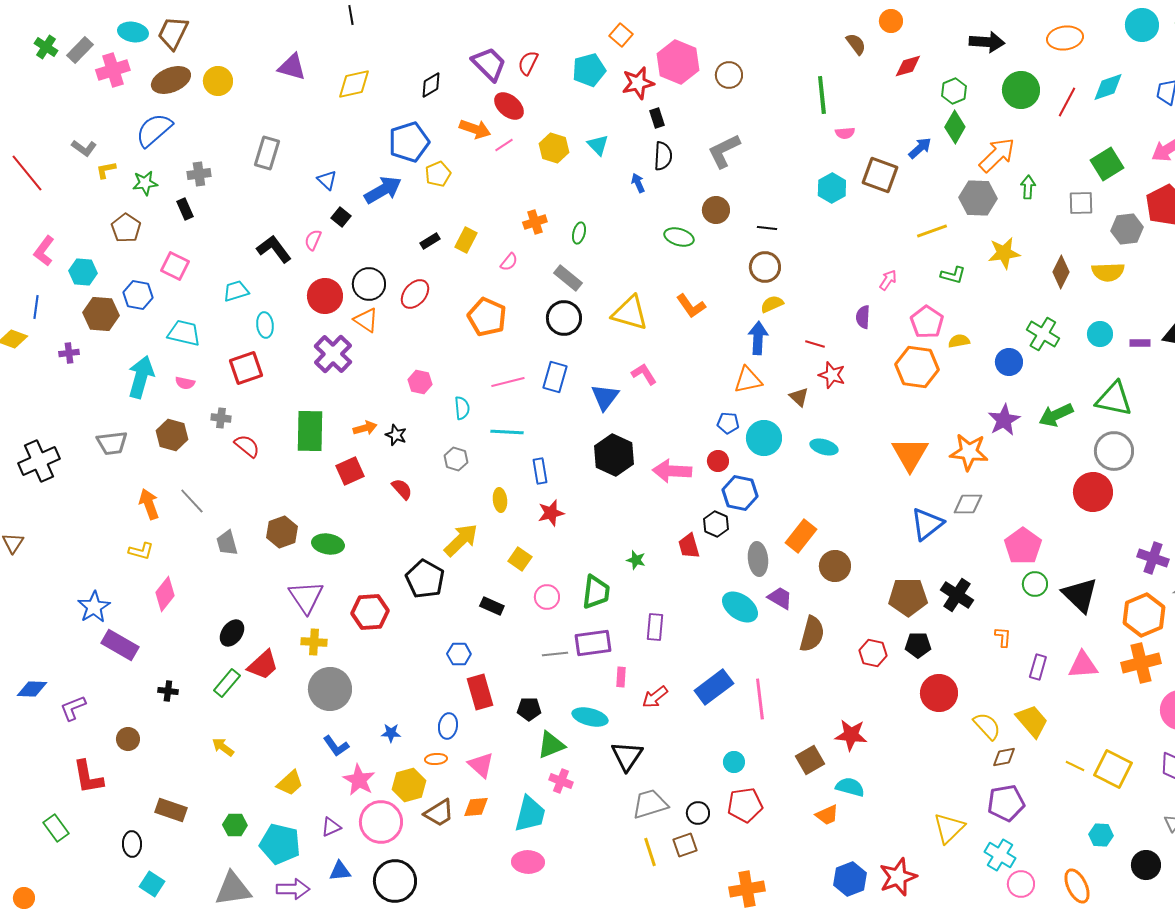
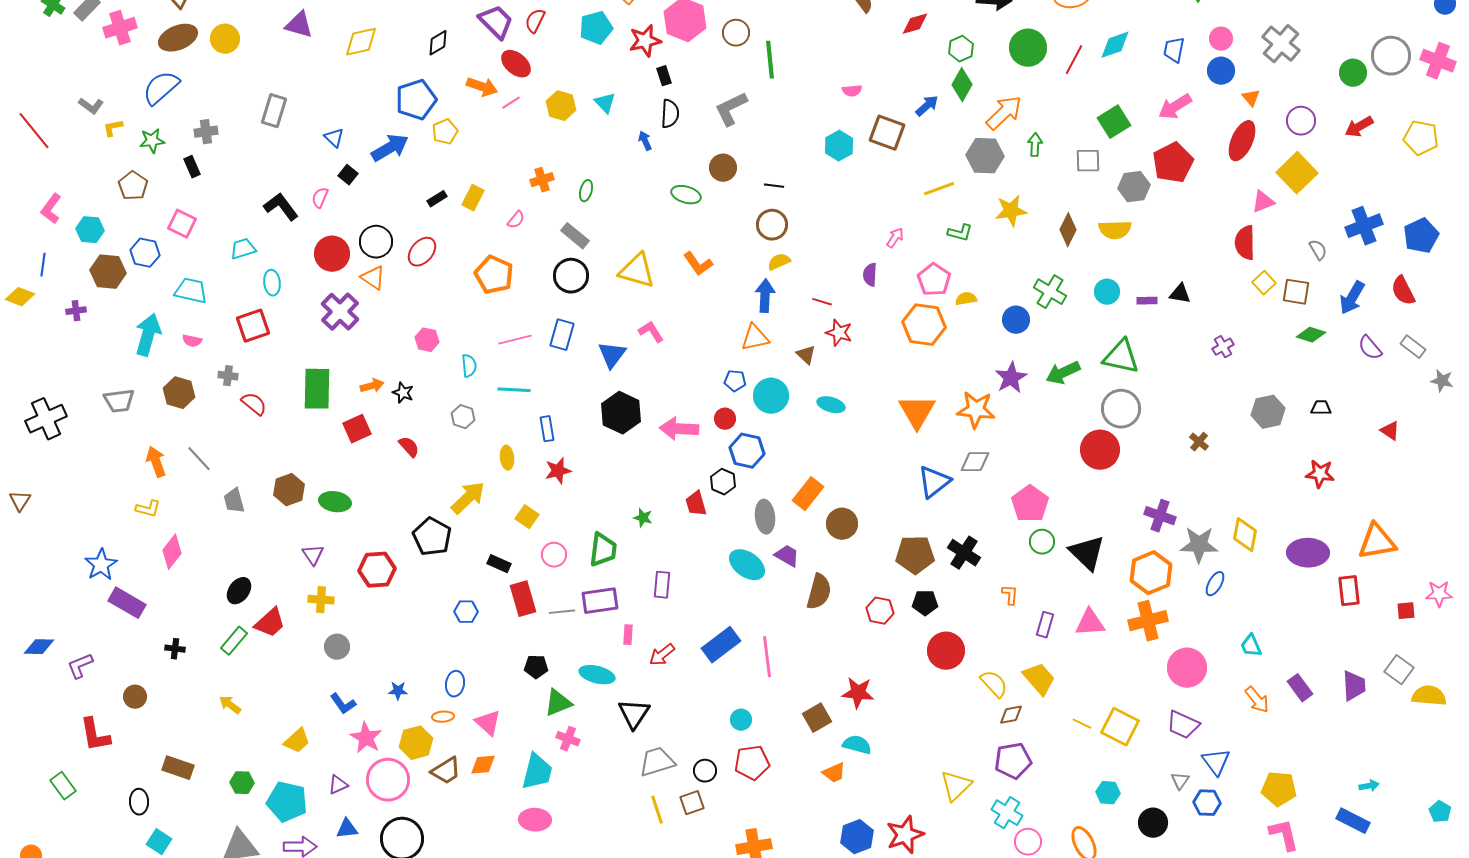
green line: (822, 95) -> (770, 60), moved
purple triangle: (306, 597) -> (313, 555), size x0.6
gray circle: (330, 689) -> (337, 647), size x0.6
red rectangle: (480, 692) -> (523, 599), moved

